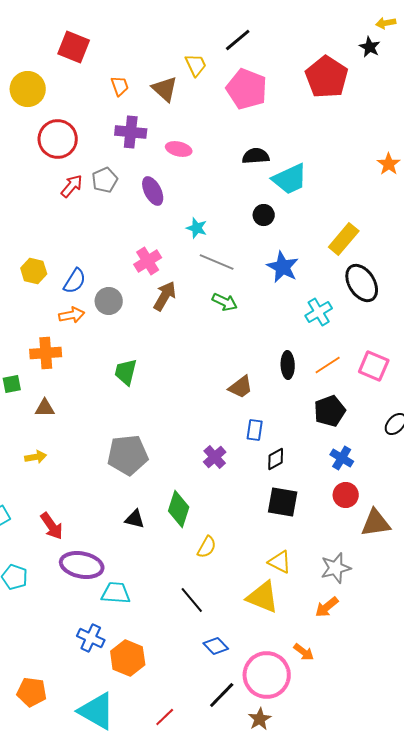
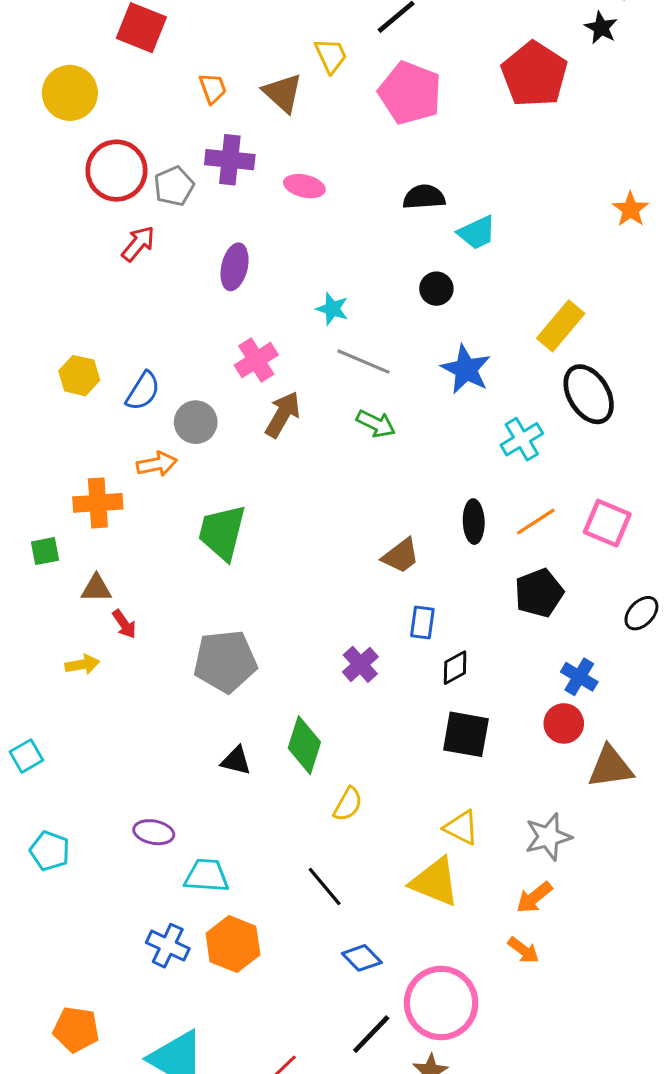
cyan trapezoid: (290, 179) -> (477, 233), size x0.7
gray pentagon: (105, 180) -> (174, 186), moved
purple ellipse: (153, 191) -> (235, 267), moved, turned 40
orange arrow: (72, 315) -> (157, 464), moved
green trapezoid: (126, 372) -> (222, 532), size x1.4
blue cross: (342, 458) -> (579, 677), moved
red arrow: (52, 526) -> (124, 624), moved, size x0.7
purple ellipse: (82, 565) -> (154, 832), size x0.6
orange arrow: (304, 652) -> (523, 950), moved
orange hexagon: (128, 658) -> (233, 944), moved

